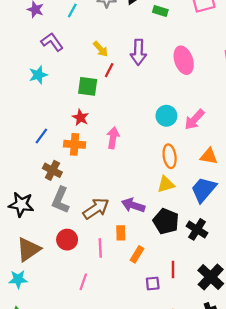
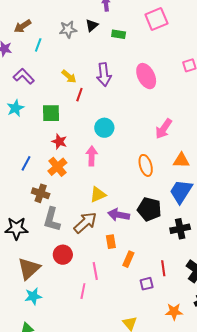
green square: (88, 86) -> (51, 113), moved
cyan circle: (166, 116) -> (104, 128), moved
orange cross: (75, 144) -> (57, 167), turned -36
yellow triangle: (166, 184) -> (98, 194), moved
black pentagon: (166, 221) -> (149, 209), moved
black cross: (197, 229) -> (180, 229), turned -36
pink line: (100, 248) -> (95, 271), moved
cyan star: (18, 279) -> (33, 296), moved

